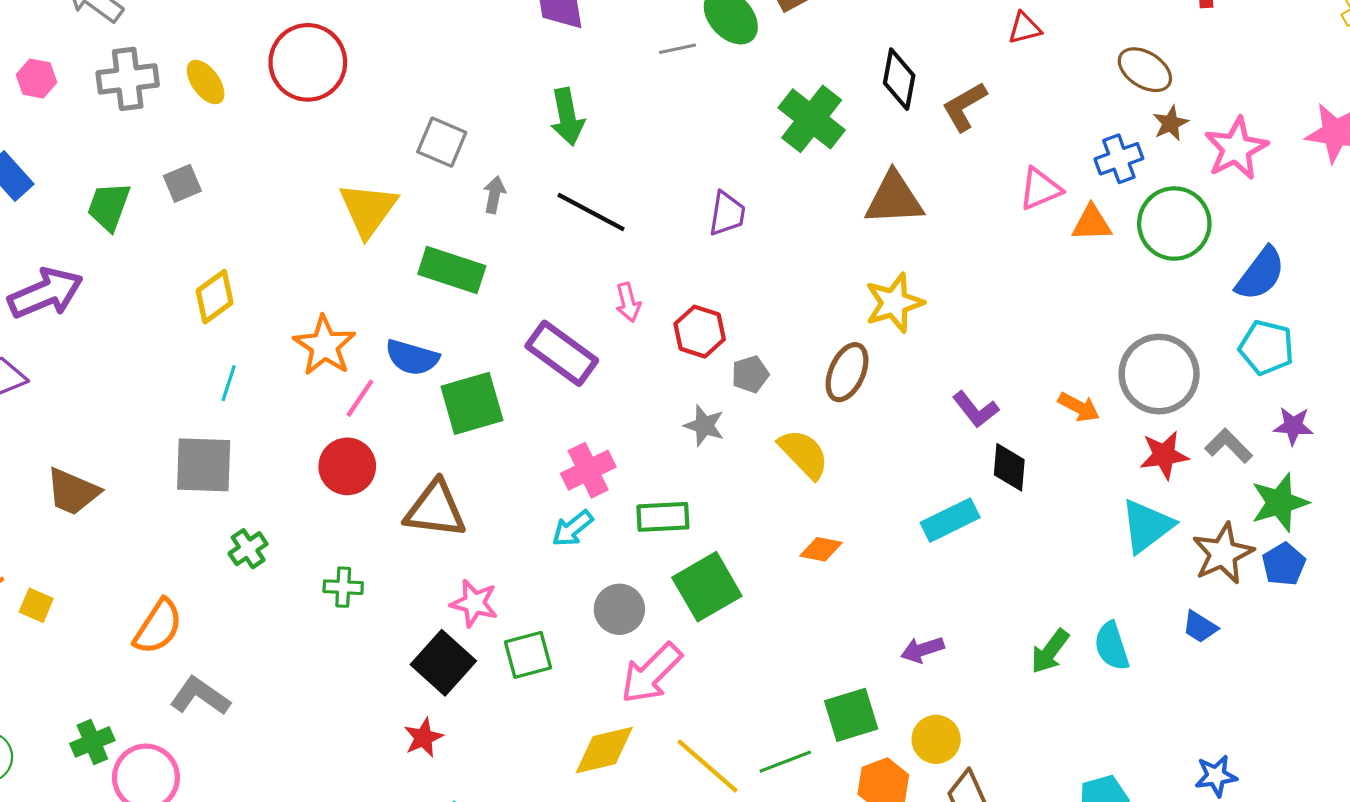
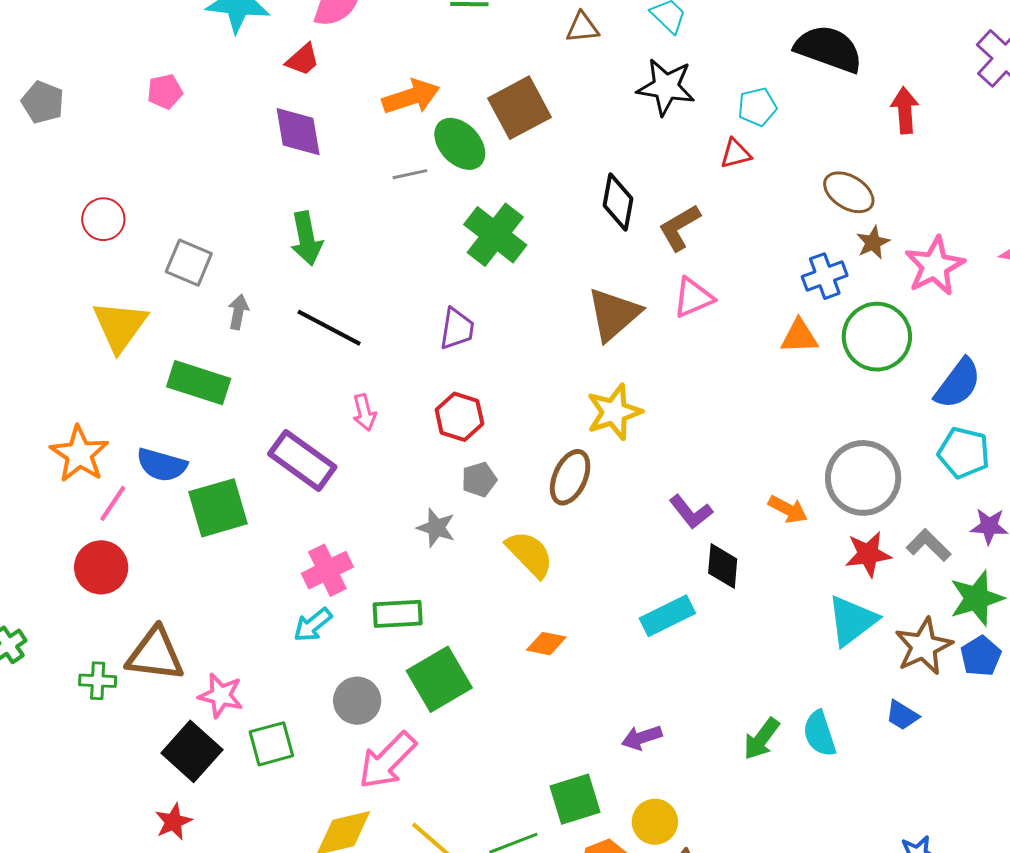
red circle: (308, 62) -> (103, 219), moved, size x0.6
green cross: (812, 119) -> (495, 235), moved
pink triangle: (1040, 189) -> (693, 298), moved
brown triangle: (894, 199) -> (614, 314), turned -38
red hexagon: (700, 332) -> (459, 417), moved
brown triangle: (435, 509) -> (155, 654), moved

